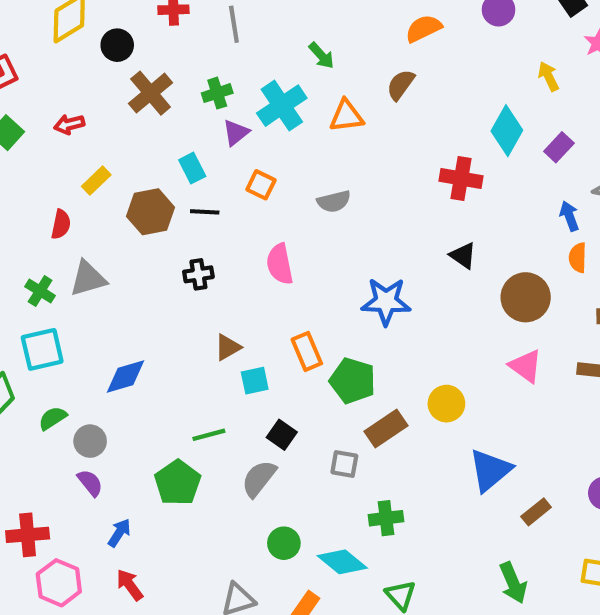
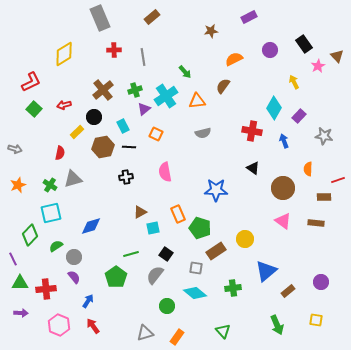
black circle: (117, 45) -> (94, 117), moved
gray semicircle: (334, 201) -> (203, 133), moved
blue arrow: (569, 216) -> (284, 141), moved
green cross: (386, 518) -> (233, 288), moved
red cross: (28, 535) -> (46, 289), moved
cyan diamond: (342, 562) -> (195, 293), moved

